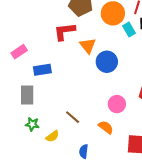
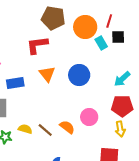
orange triangle: (88, 46) -> (47, 74), moved
orange semicircle: (106, 127) -> (67, 127), moved
yellow semicircle: (52, 136) -> (25, 129), moved, turned -128

